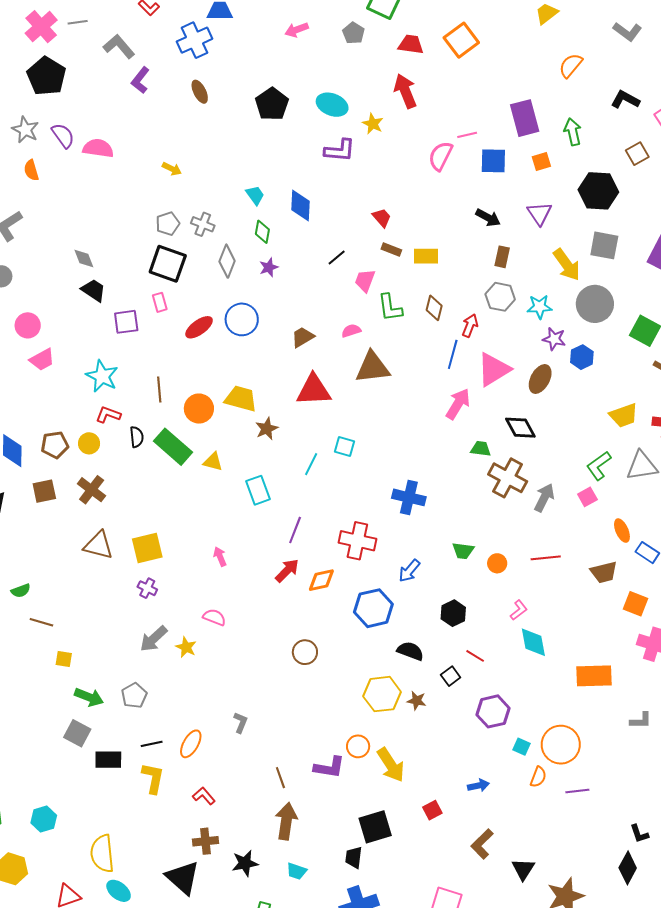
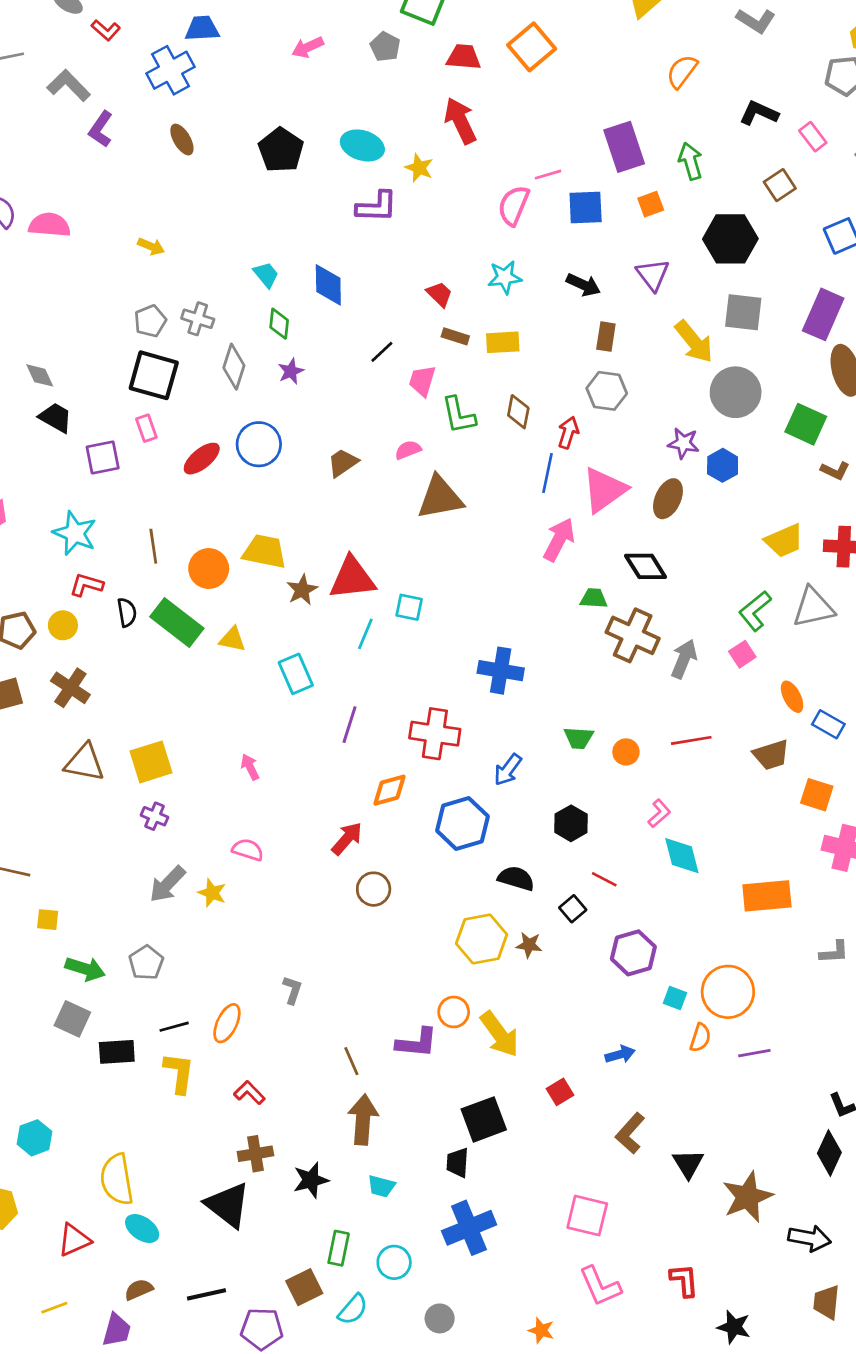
cyan star: (540, 307) -> (505, 277), moved
red triangle: (314, 390) -> (352, 578), moved
red arrow: (287, 571) -> (347, 839), moved

